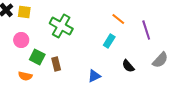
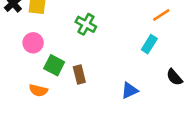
orange line: (118, 19) -> (161, 15), turned -72
green cross: (61, 26) -> (86, 24), size x0.7

